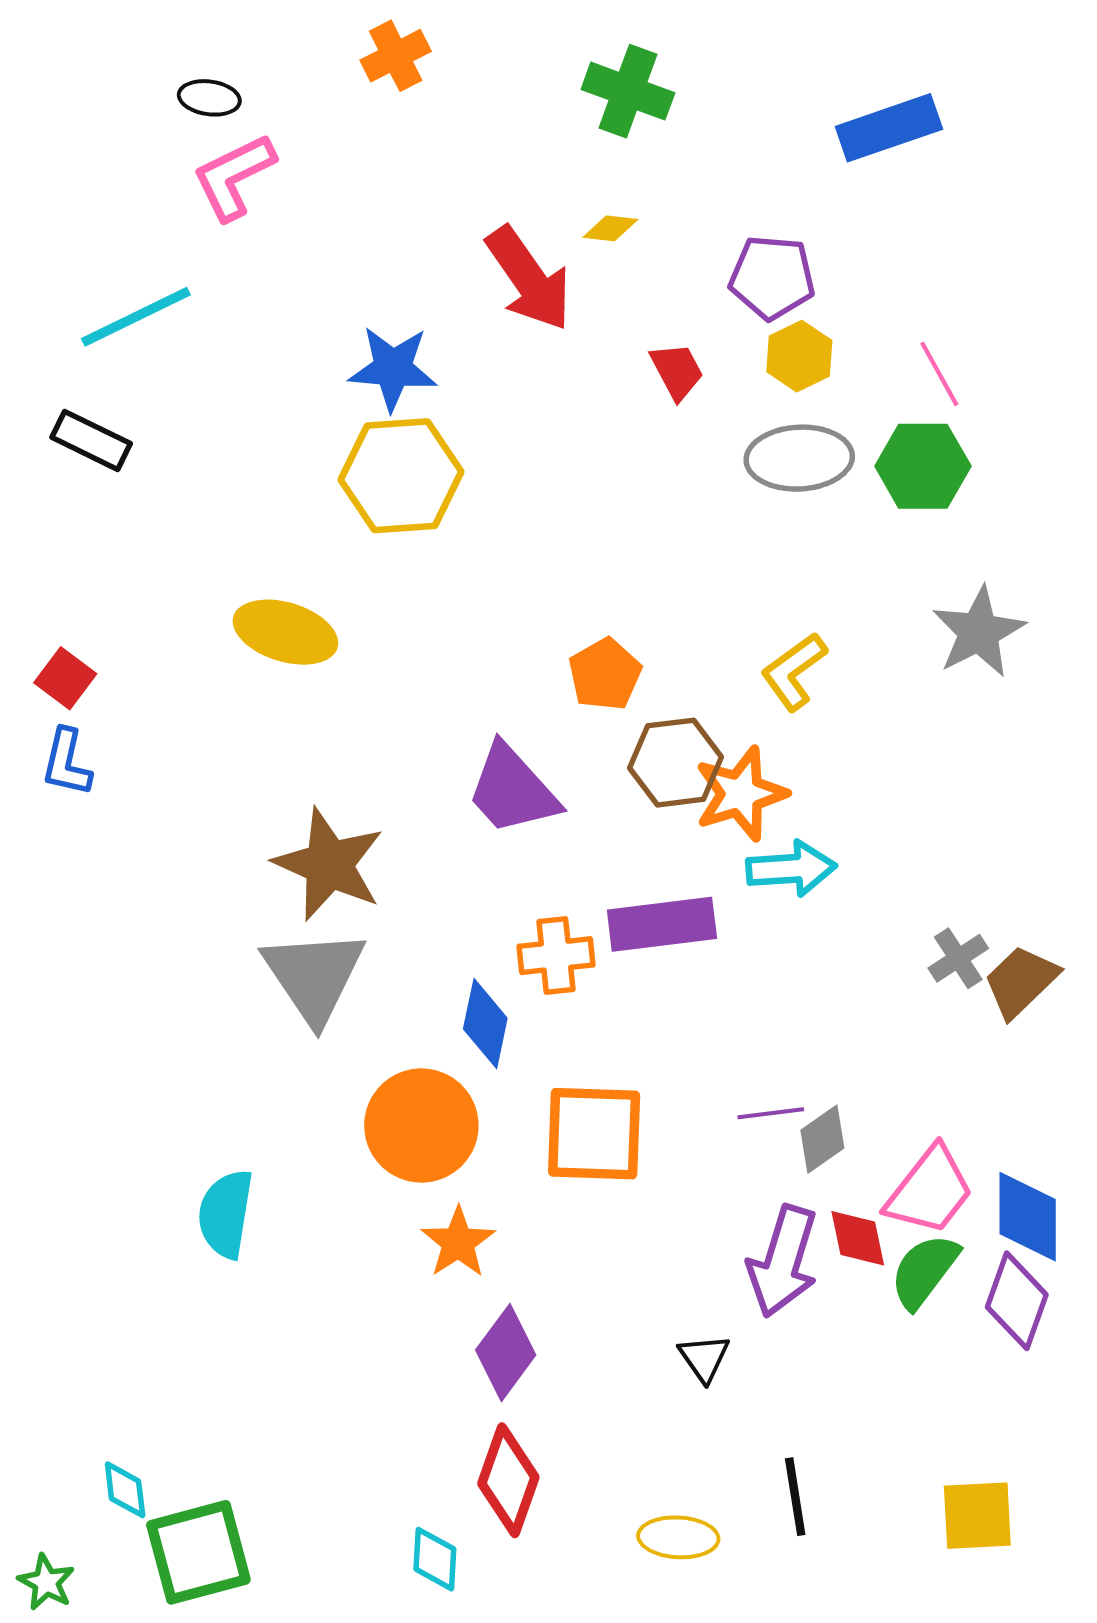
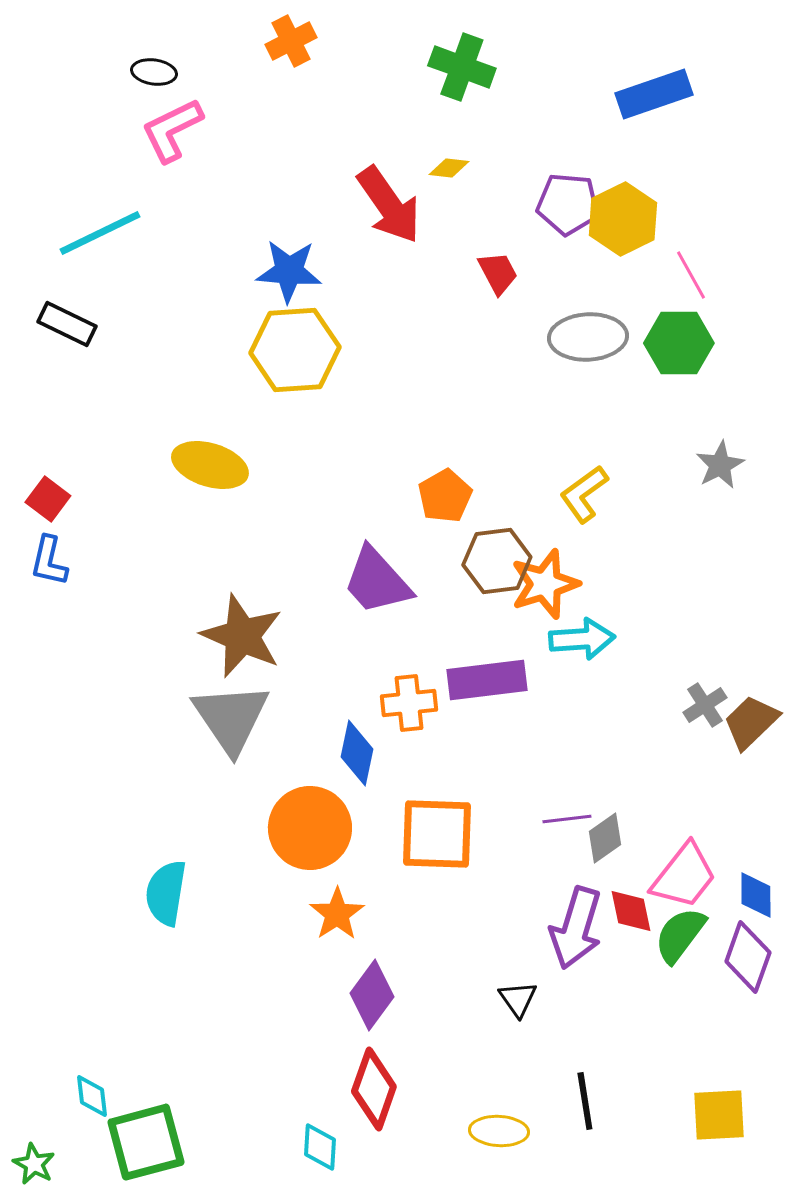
yellow hexagon: (799, 356) -> (623, 219), moved, size x1.4
gray star: (979, 632) -> (720, 465), size x0.7
blue diamond: (1028, 1217) -> (756, 895), size x0.7

